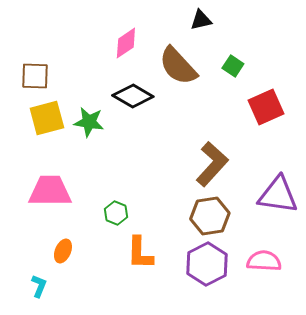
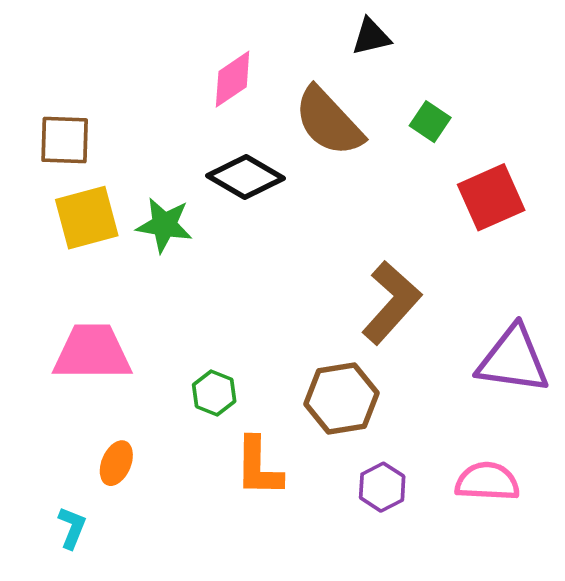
brown hexagon: (210, 216) -> (342, 398), moved
purple hexagon: (207, 264) -> (382, 487), size x0.6

